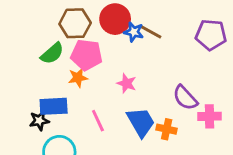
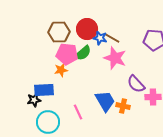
green semicircle: (52, 53) -> (83, 53), moved
pink star: (127, 83) -> (115, 58), moved, size x1.6
pink line: (98, 121) -> (78, 112), moved

